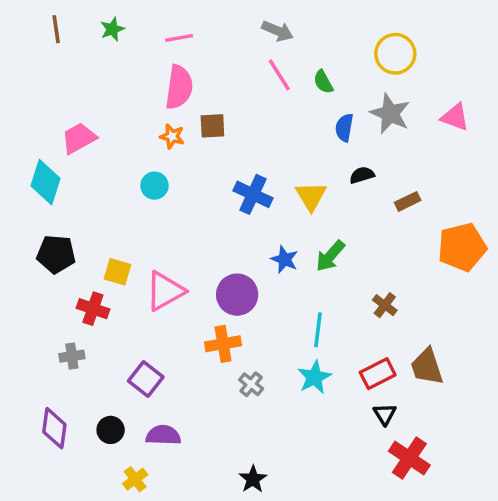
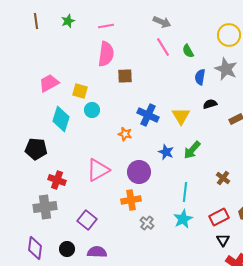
orange star: (172, 136) -> (125, 134), moved
cyan diamond: (46, 182) -> (61, 119), moved
yellow square: (118, 272) -> (80, 91), moved
gray cross: (72, 356) -> (45, 207), size x1.6

